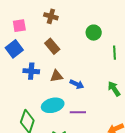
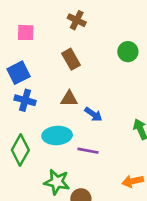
pink square: (19, 26) -> (26, 33), moved
blue square: (14, 49) -> (18, 73), moved
blue cross: (31, 71) -> (25, 100), moved

